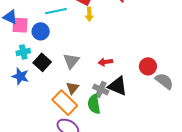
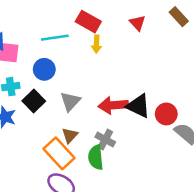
blue circle: (41, 31) -> (44, 69), moved
red arrow: (105, 62) -> (113, 105), size x1.6
black triangle: (118, 86) -> (138, 106), moved

